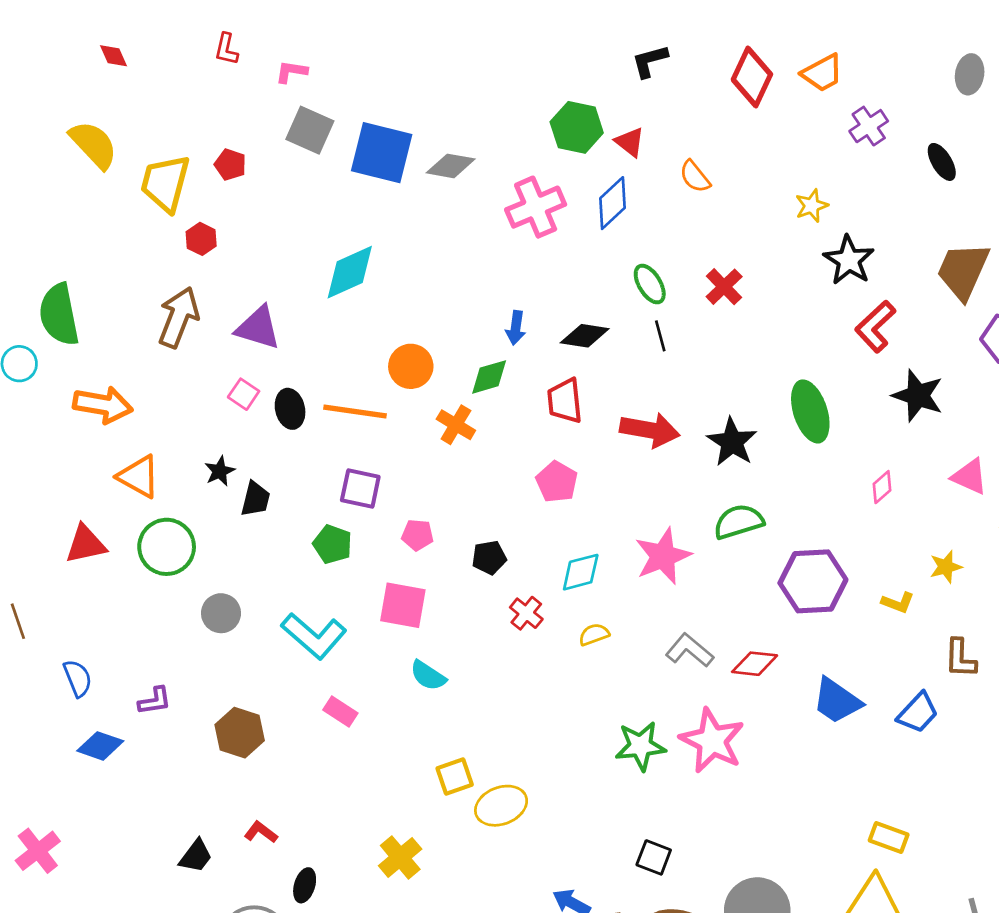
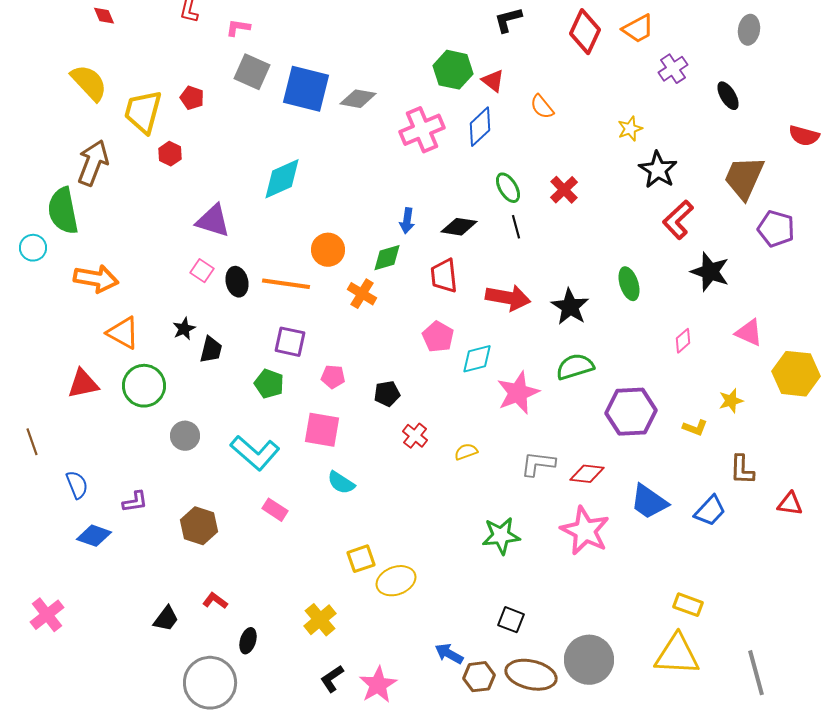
brown arrow: (179, 317) -> (93, 163), moved
green ellipse: (810, 411) -> (629, 284), size x0.7
cyan diamond: (581, 572) -> (477, 359), moved
gray L-shape: (690, 650) -> (538, 464), turned -33
pink star: (712, 741) -> (585, 531), moved

